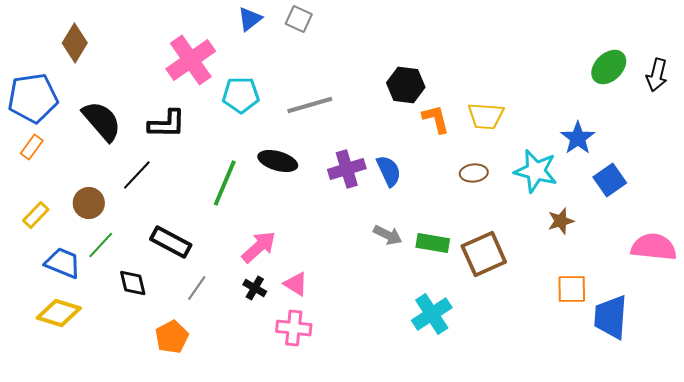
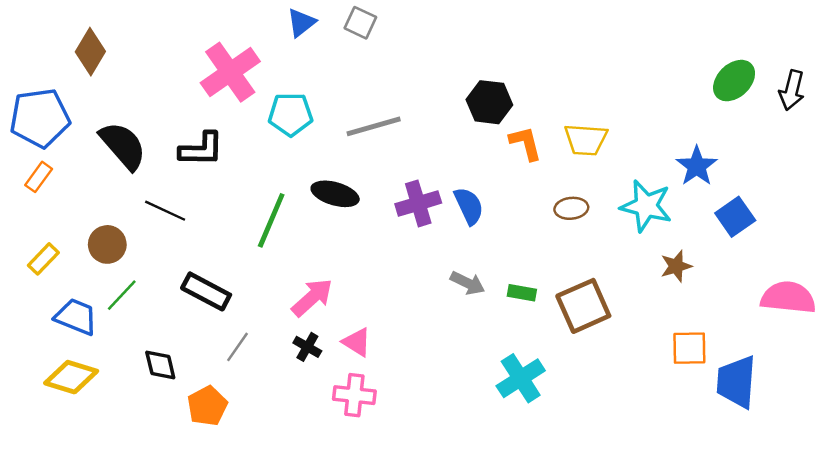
black line: (137, 175) -> (165, 211), turned 72
green rectangle: (433, 243) -> (522, 293), size x0.7
black diamond: (133, 283) -> (160, 365), moved

